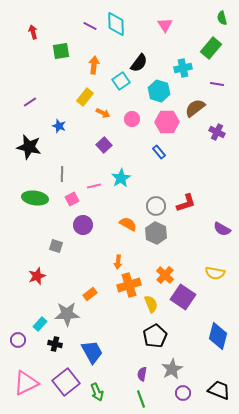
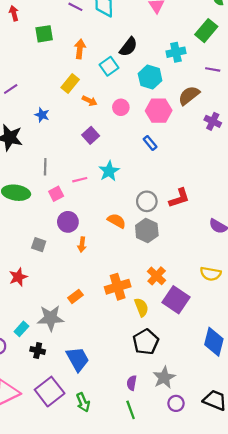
orange arrow: (118, 262) -> (82, 245), moved

